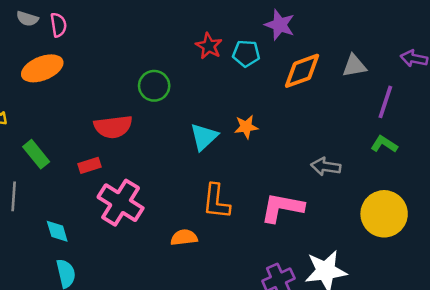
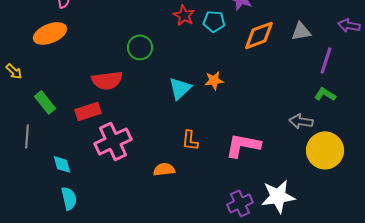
red rectangle: (89, 165) -> (88, 111), size x1.4
gray arrow: (326, 167) -> (301, 121), moved
orange L-shape: (216, 201) -> (190, 140), size x0.7
pink cross: (121, 203) -> (113, 141), turned 33

